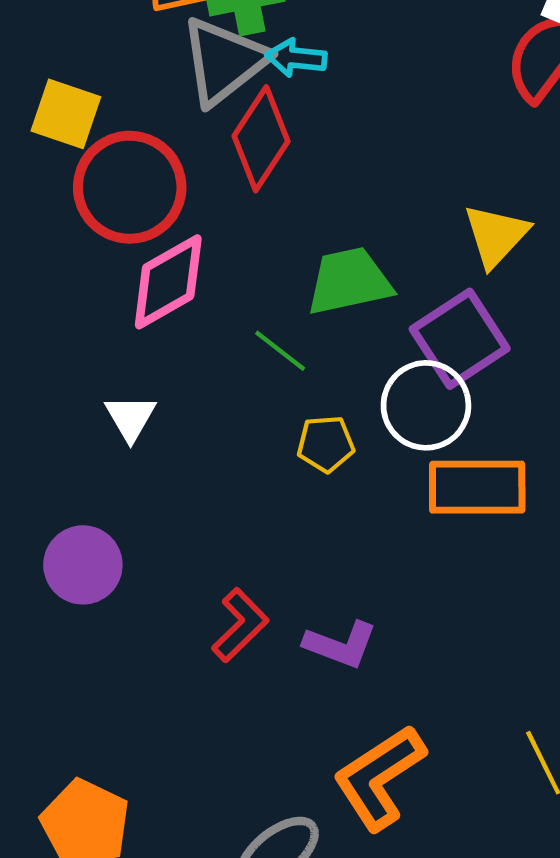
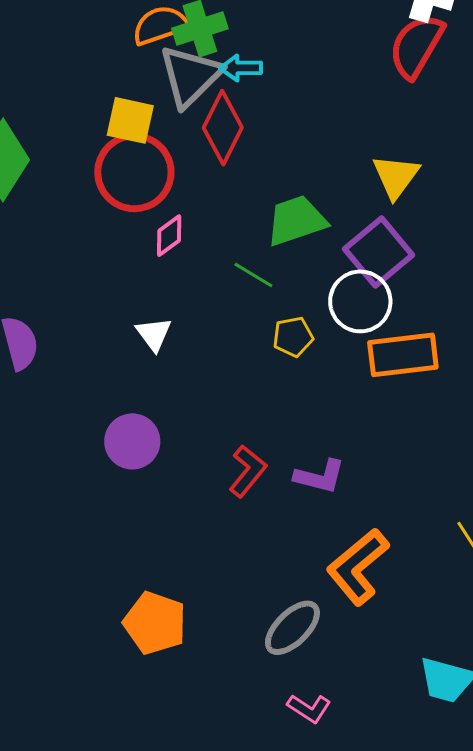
yellow square: (66, 114) -> (130, 120), moved
pink diamond: (168, 282) -> (169, 236), size x0.6

